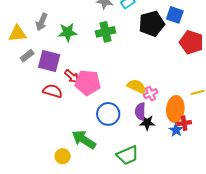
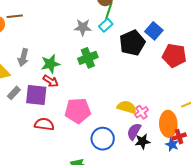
blue square: (175, 15) -> (154, 31), turned 30
red arrow: (72, 76) -> (51, 81), moved
purple semicircle: (140, 111) -> (134, 131), turned 36

